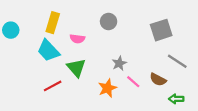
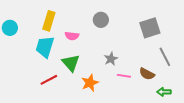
cyan trapezoid: (48, 51) -> (45, 47), turned 60
gray line: (177, 61) -> (165, 57), turned 30
pink line: (133, 82) -> (124, 76), turned -32
orange star: (107, 88) -> (90, 83), moved

